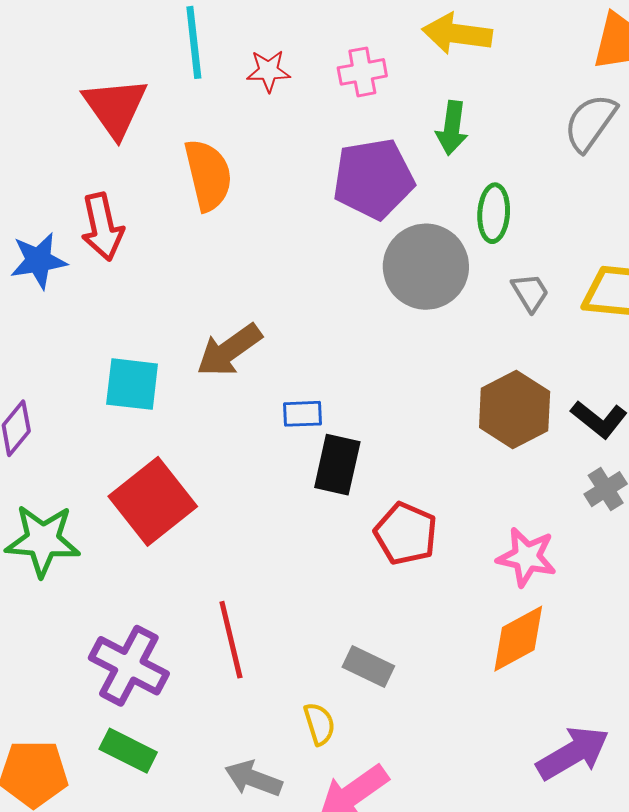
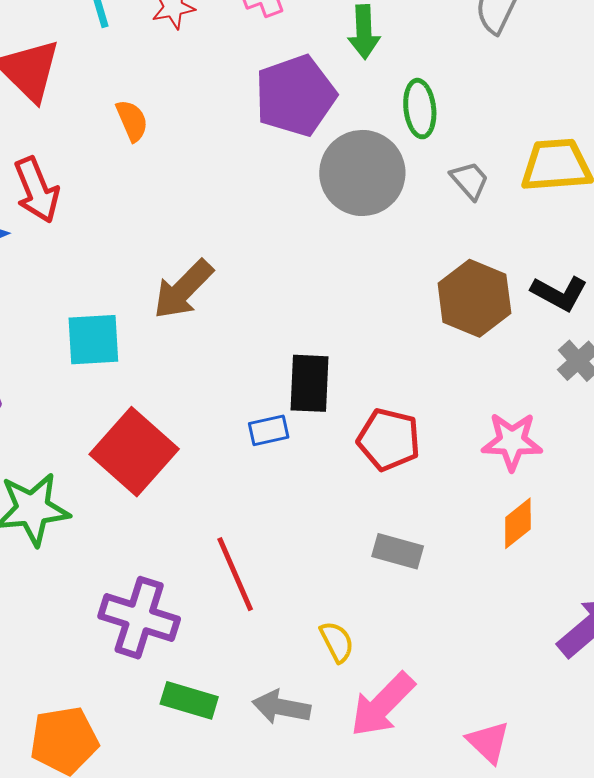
orange semicircle: (208, 175) -> (132, 121), size x0.6
blue rectangle: (303, 414) -> (269, 430), moved
orange diamond: (518, 639) -> (518, 523), size x0.7
gray rectangle: (368, 667) -> (398, 551), moved
green rectangle: (128, 751) -> (189, 700), moved

